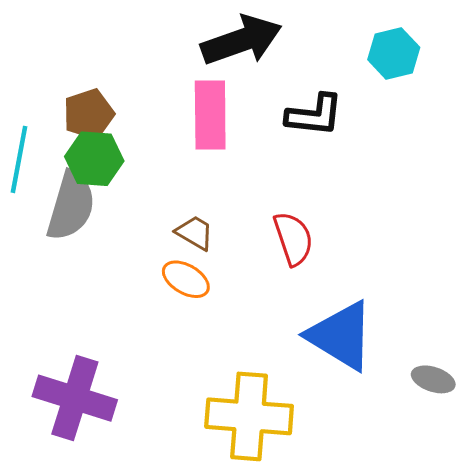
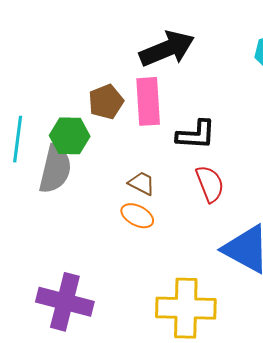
brown pentagon: (89, 114) -> (106, 102), moved
black L-shape: (314, 115) -> (196, 135), moved

